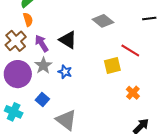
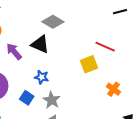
gray diamond: (103, 21) -> (53, 22), moved
gray star: (43, 66) -> (52, 100), moved
blue square: (42, 100) -> (27, 98), moved

